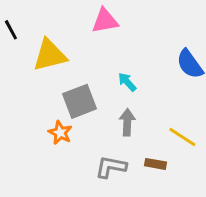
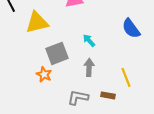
yellow line: (182, 137) -> (126, 77), turned 36

